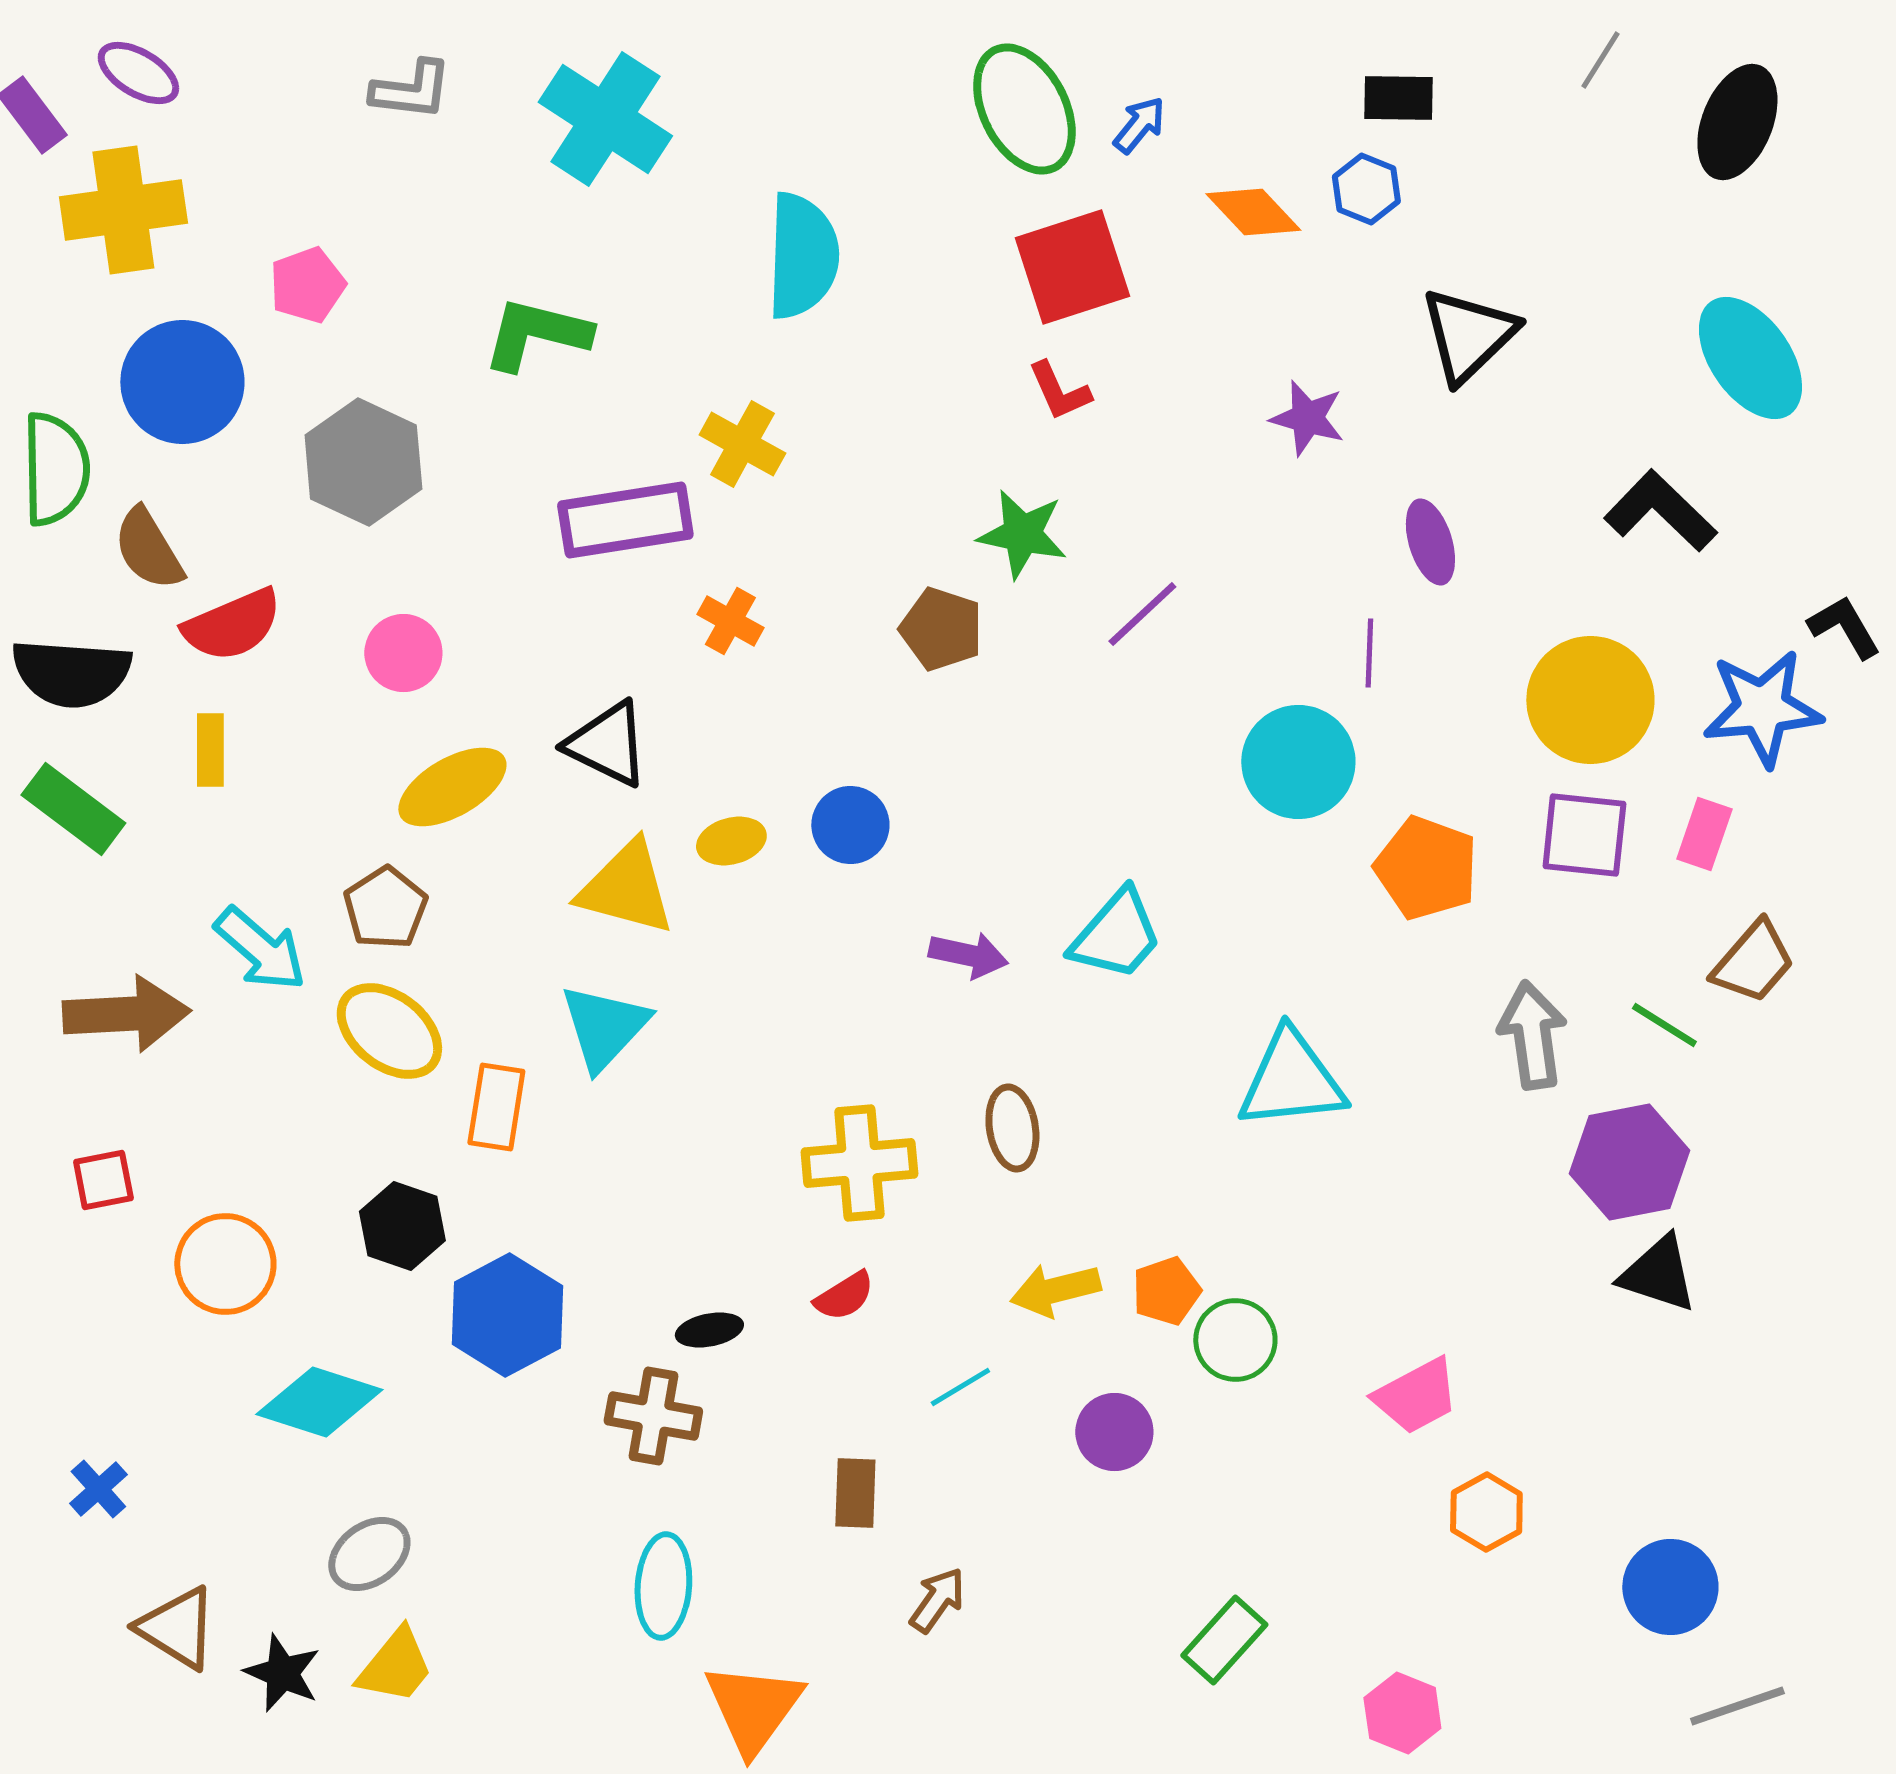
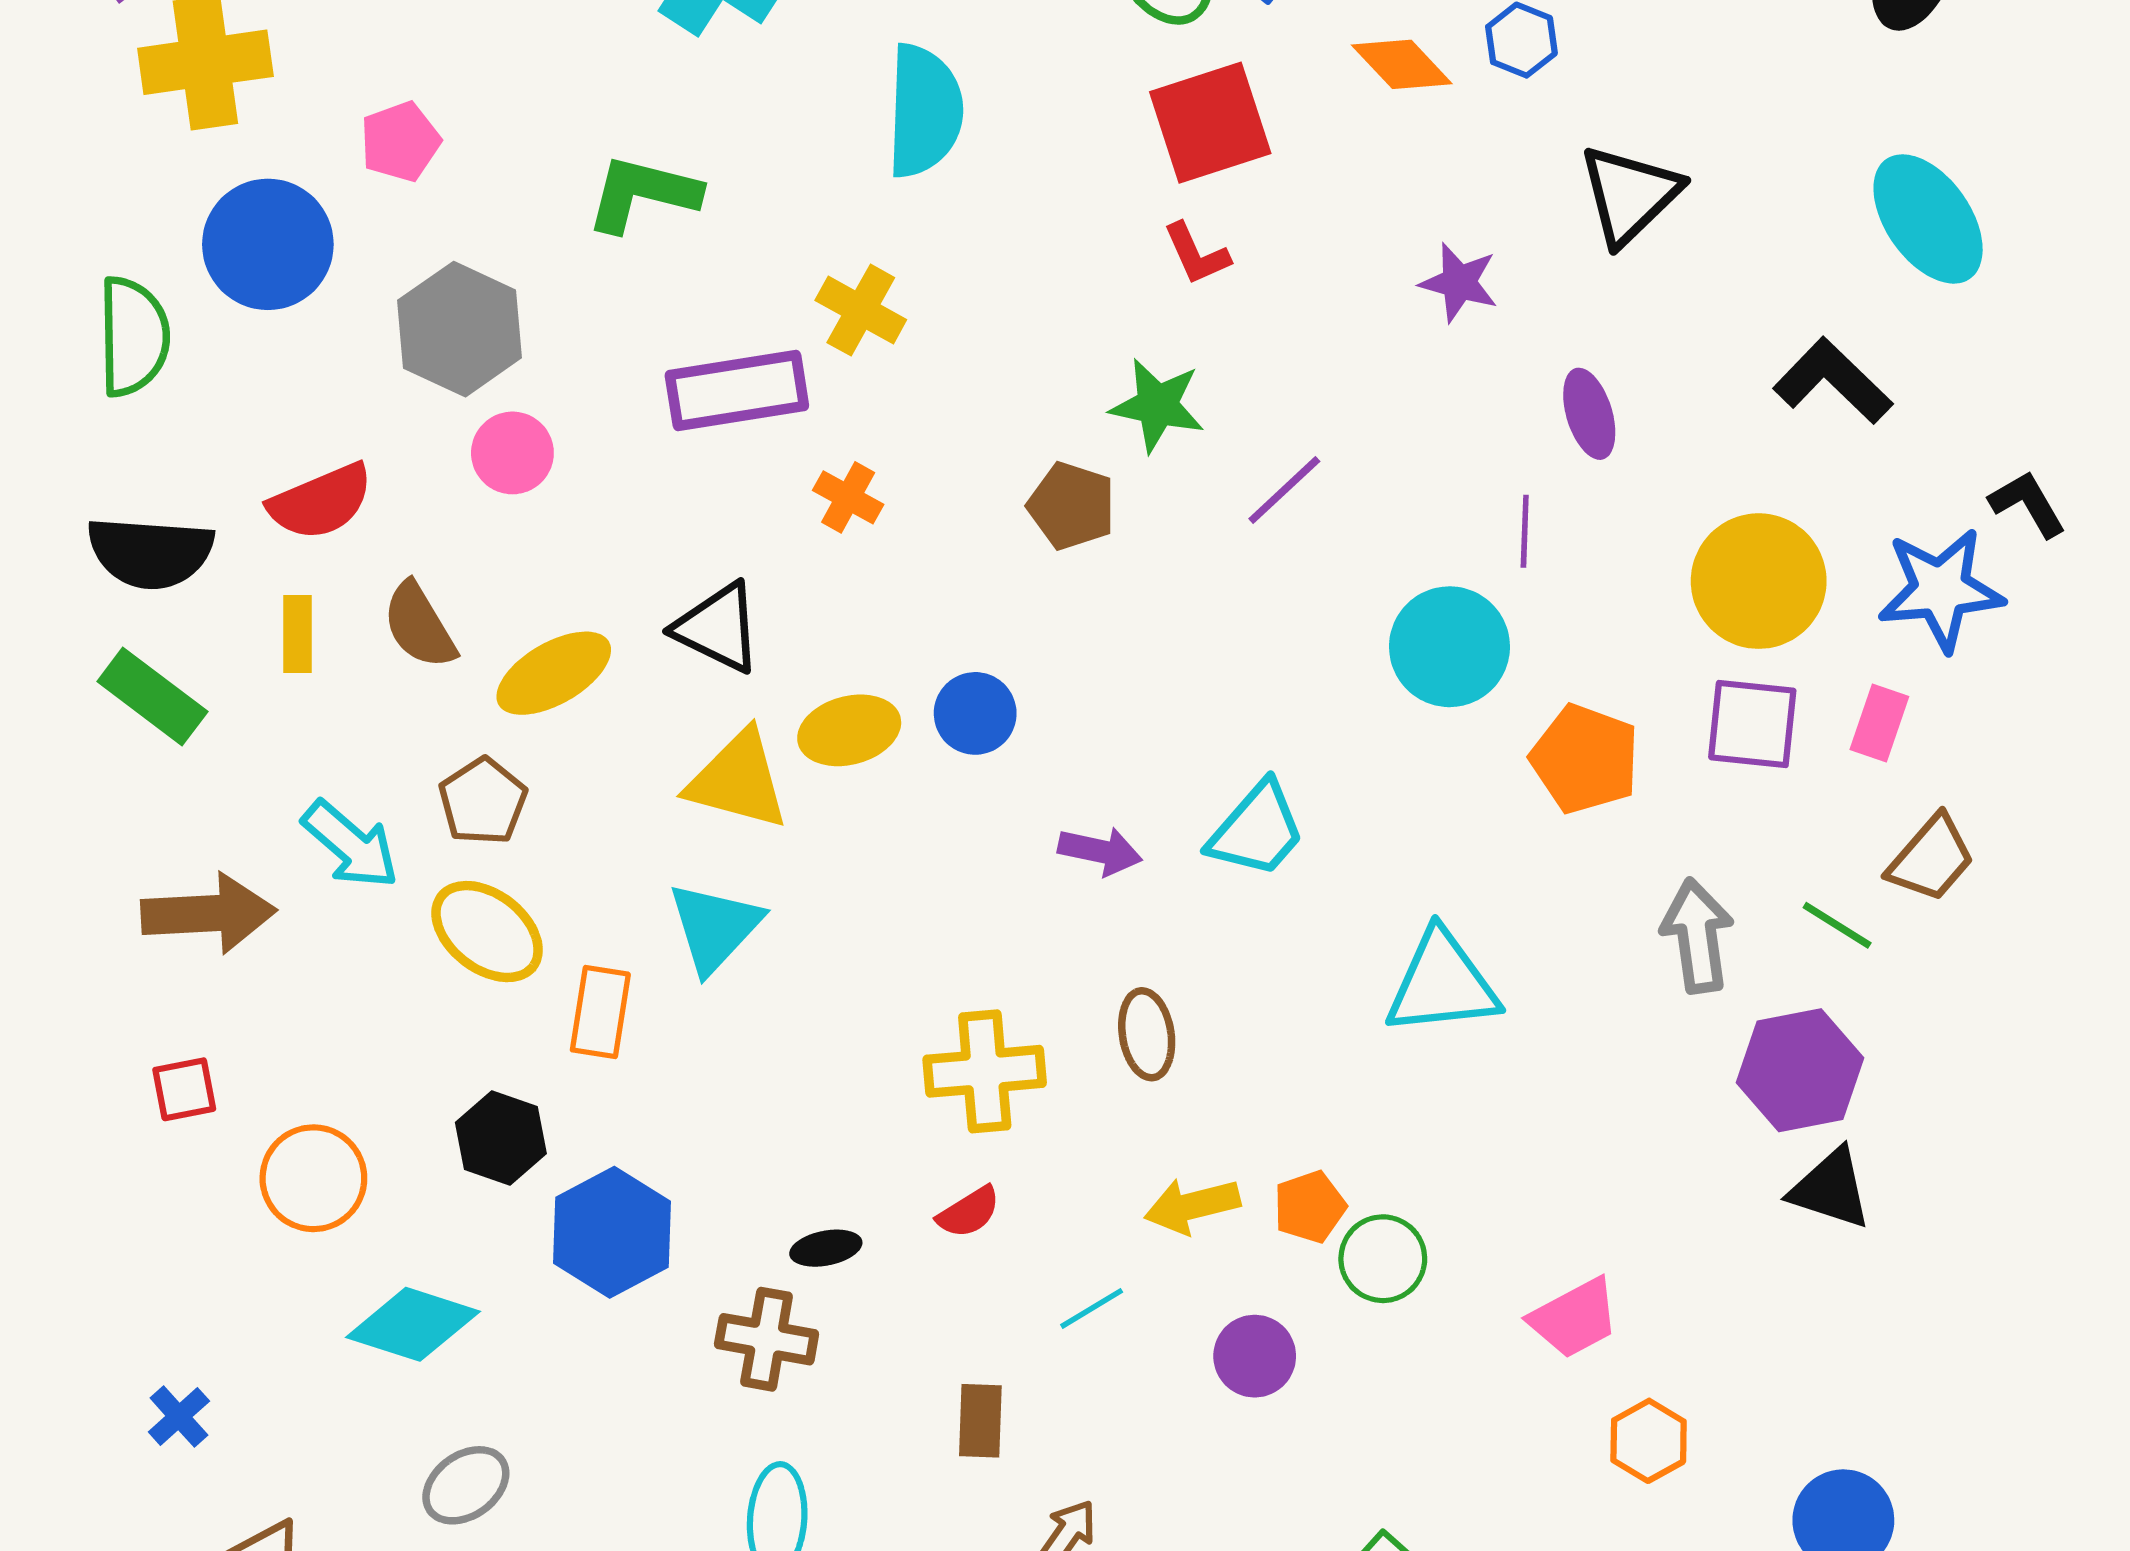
brown semicircle: (148, 549) -> (419, 626), moved
pink circle: (403, 653) -> (512, 453), moved
yellow ellipse: (731, 841) -> (849, 730), size x1.4

